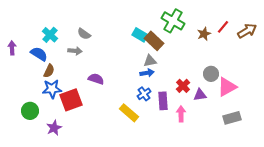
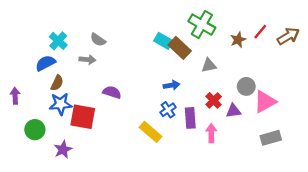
purple arrow: (12, 48) -> (15, 96), moved
blue semicircle: (39, 54) -> (45, 63), turned -60
gray triangle: (150, 61) -> (209, 65), moved
red square: (71, 100) -> (83, 117), turned 30

